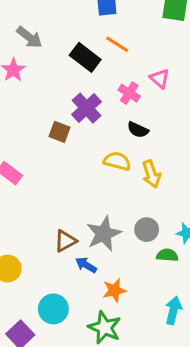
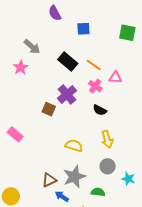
orange line: (117, 44) -> (94, 65), moved
pink triangle: (160, 78) -> (115, 77), turned -40
yellow semicircle: (117, 161) -> (74, 146), moved
gray circle: (147, 230) -> (108, 166), moved
green semicircle: (167, 255) -> (98, 192), moved

